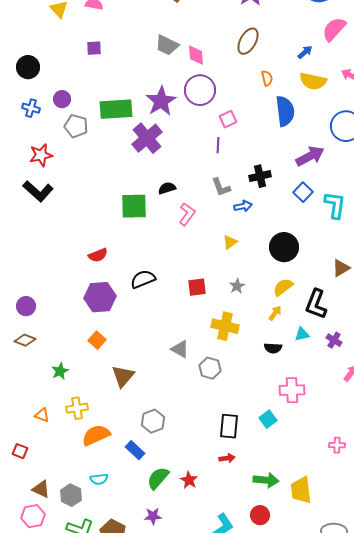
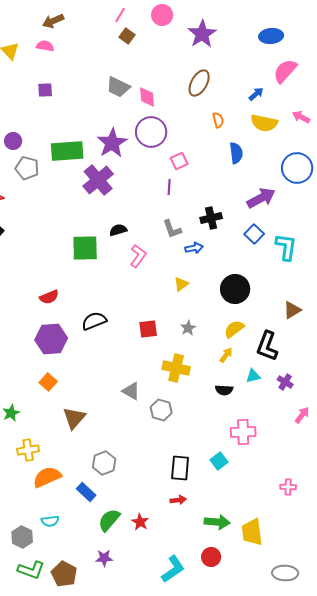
blue semicircle: (285, 111) -> (236, 153), size x0.7

